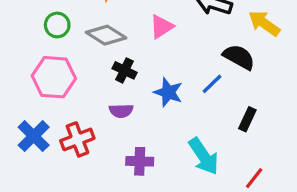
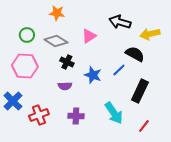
yellow arrow: (264, 23) -> (150, 34), turned -48
black rectangle: (247, 119) -> (140, 91), size x1.6
red cross: (77, 139) -> (39, 115), moved

